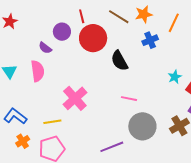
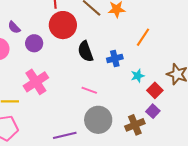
orange line: (174, 23) -> (143, 37), moved
purple circle: (62, 32) -> (34, 43), moved
blue cross: (150, 40) -> (115, 58), moved

